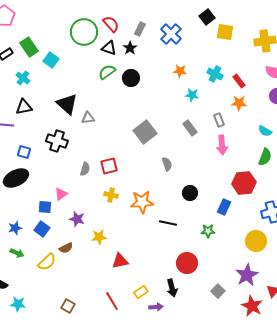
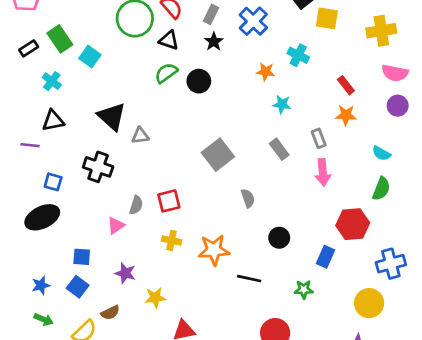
black star: (130, 48) -> (214, 42), moved
cyan cross: (215, 74) -> (298, 55), moved
pink triangle: (61, 194) -> (116, 225), moved

